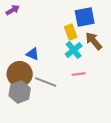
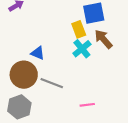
pink line: (79, 74) -> (87, 105), moved
gray hexagon: (20, 92) -> (19, 107), moved

